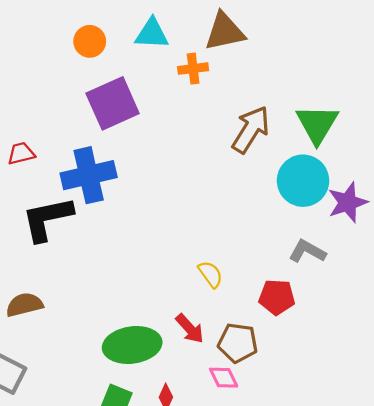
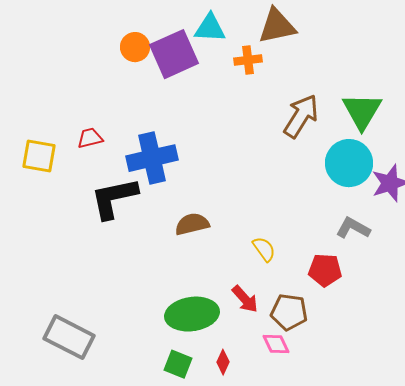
orange circle: (90, 41) -> (135, 47), moved
purple square: (113, 103) -> (174, 54), moved
brown semicircle: (24, 305) -> (192, 224), moved

